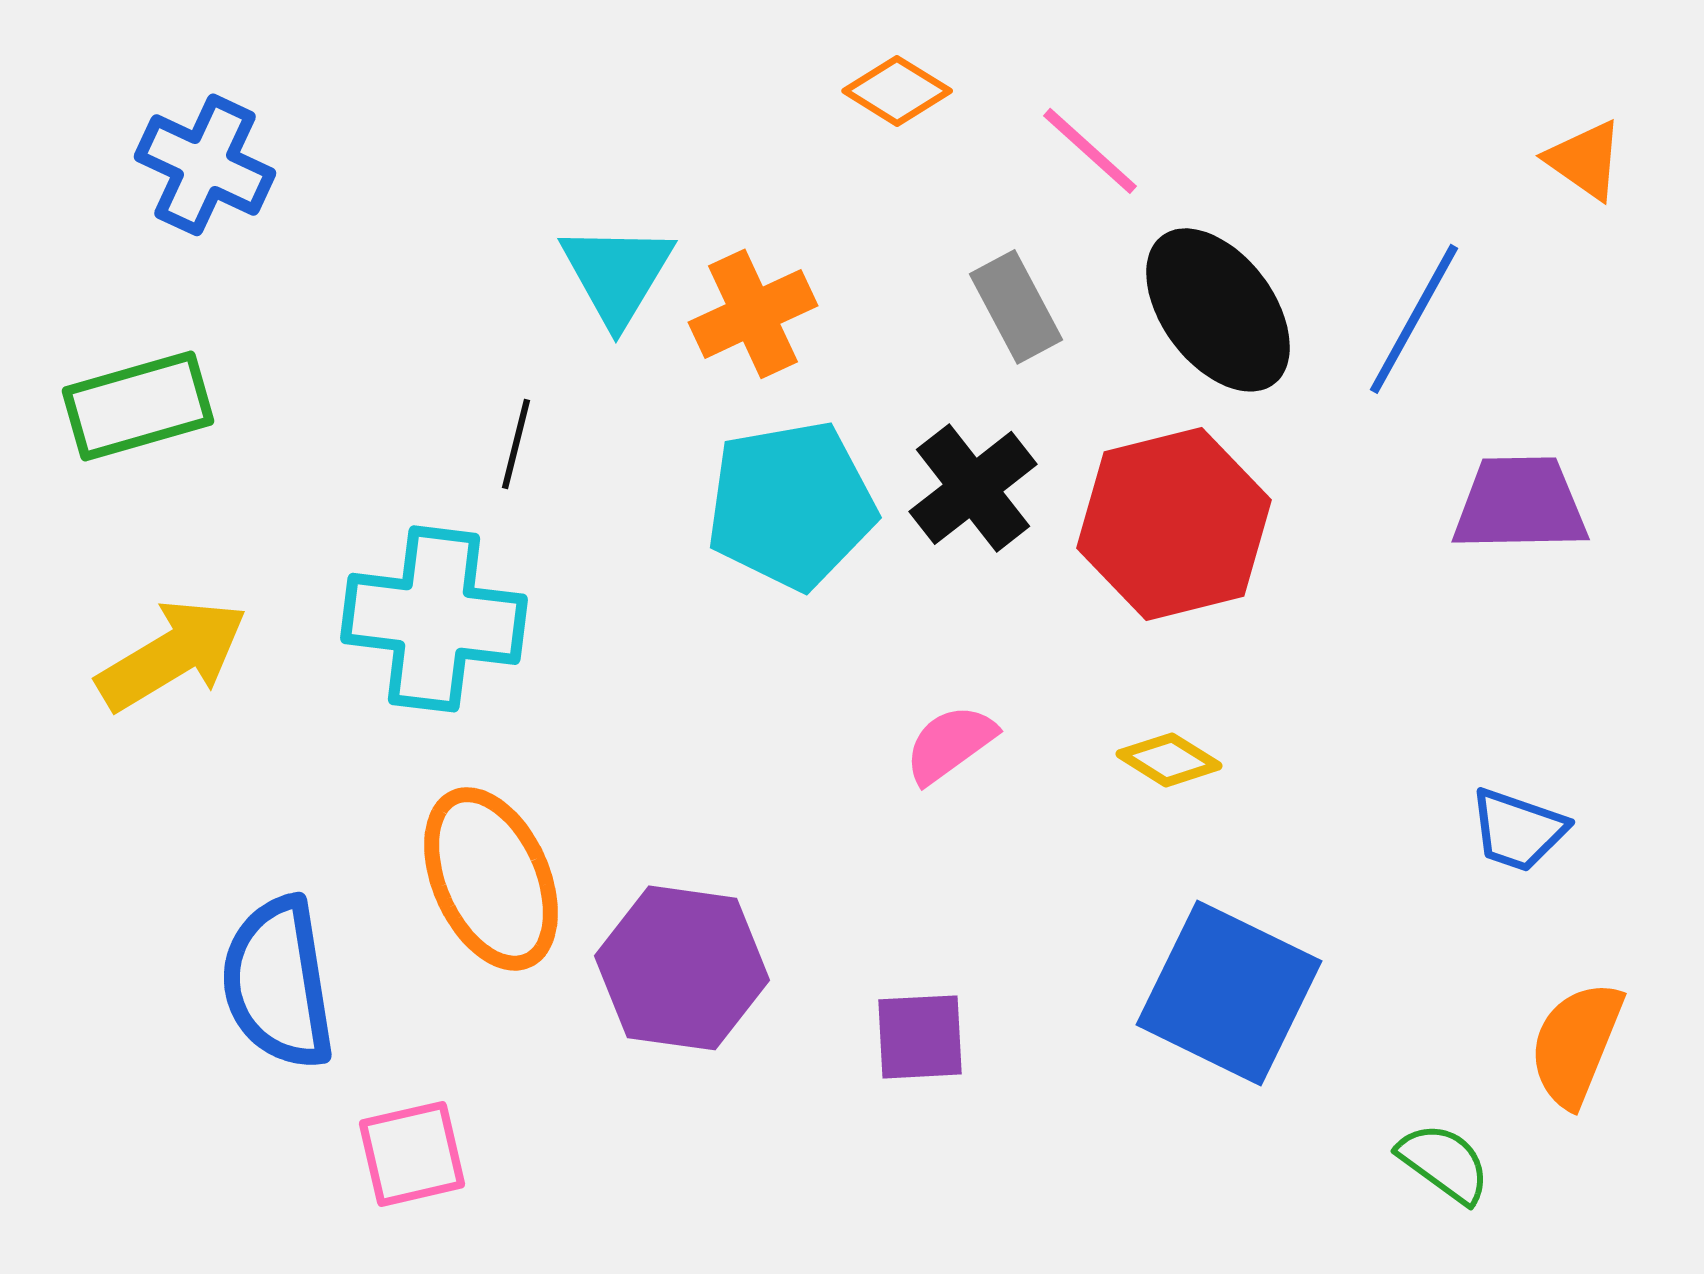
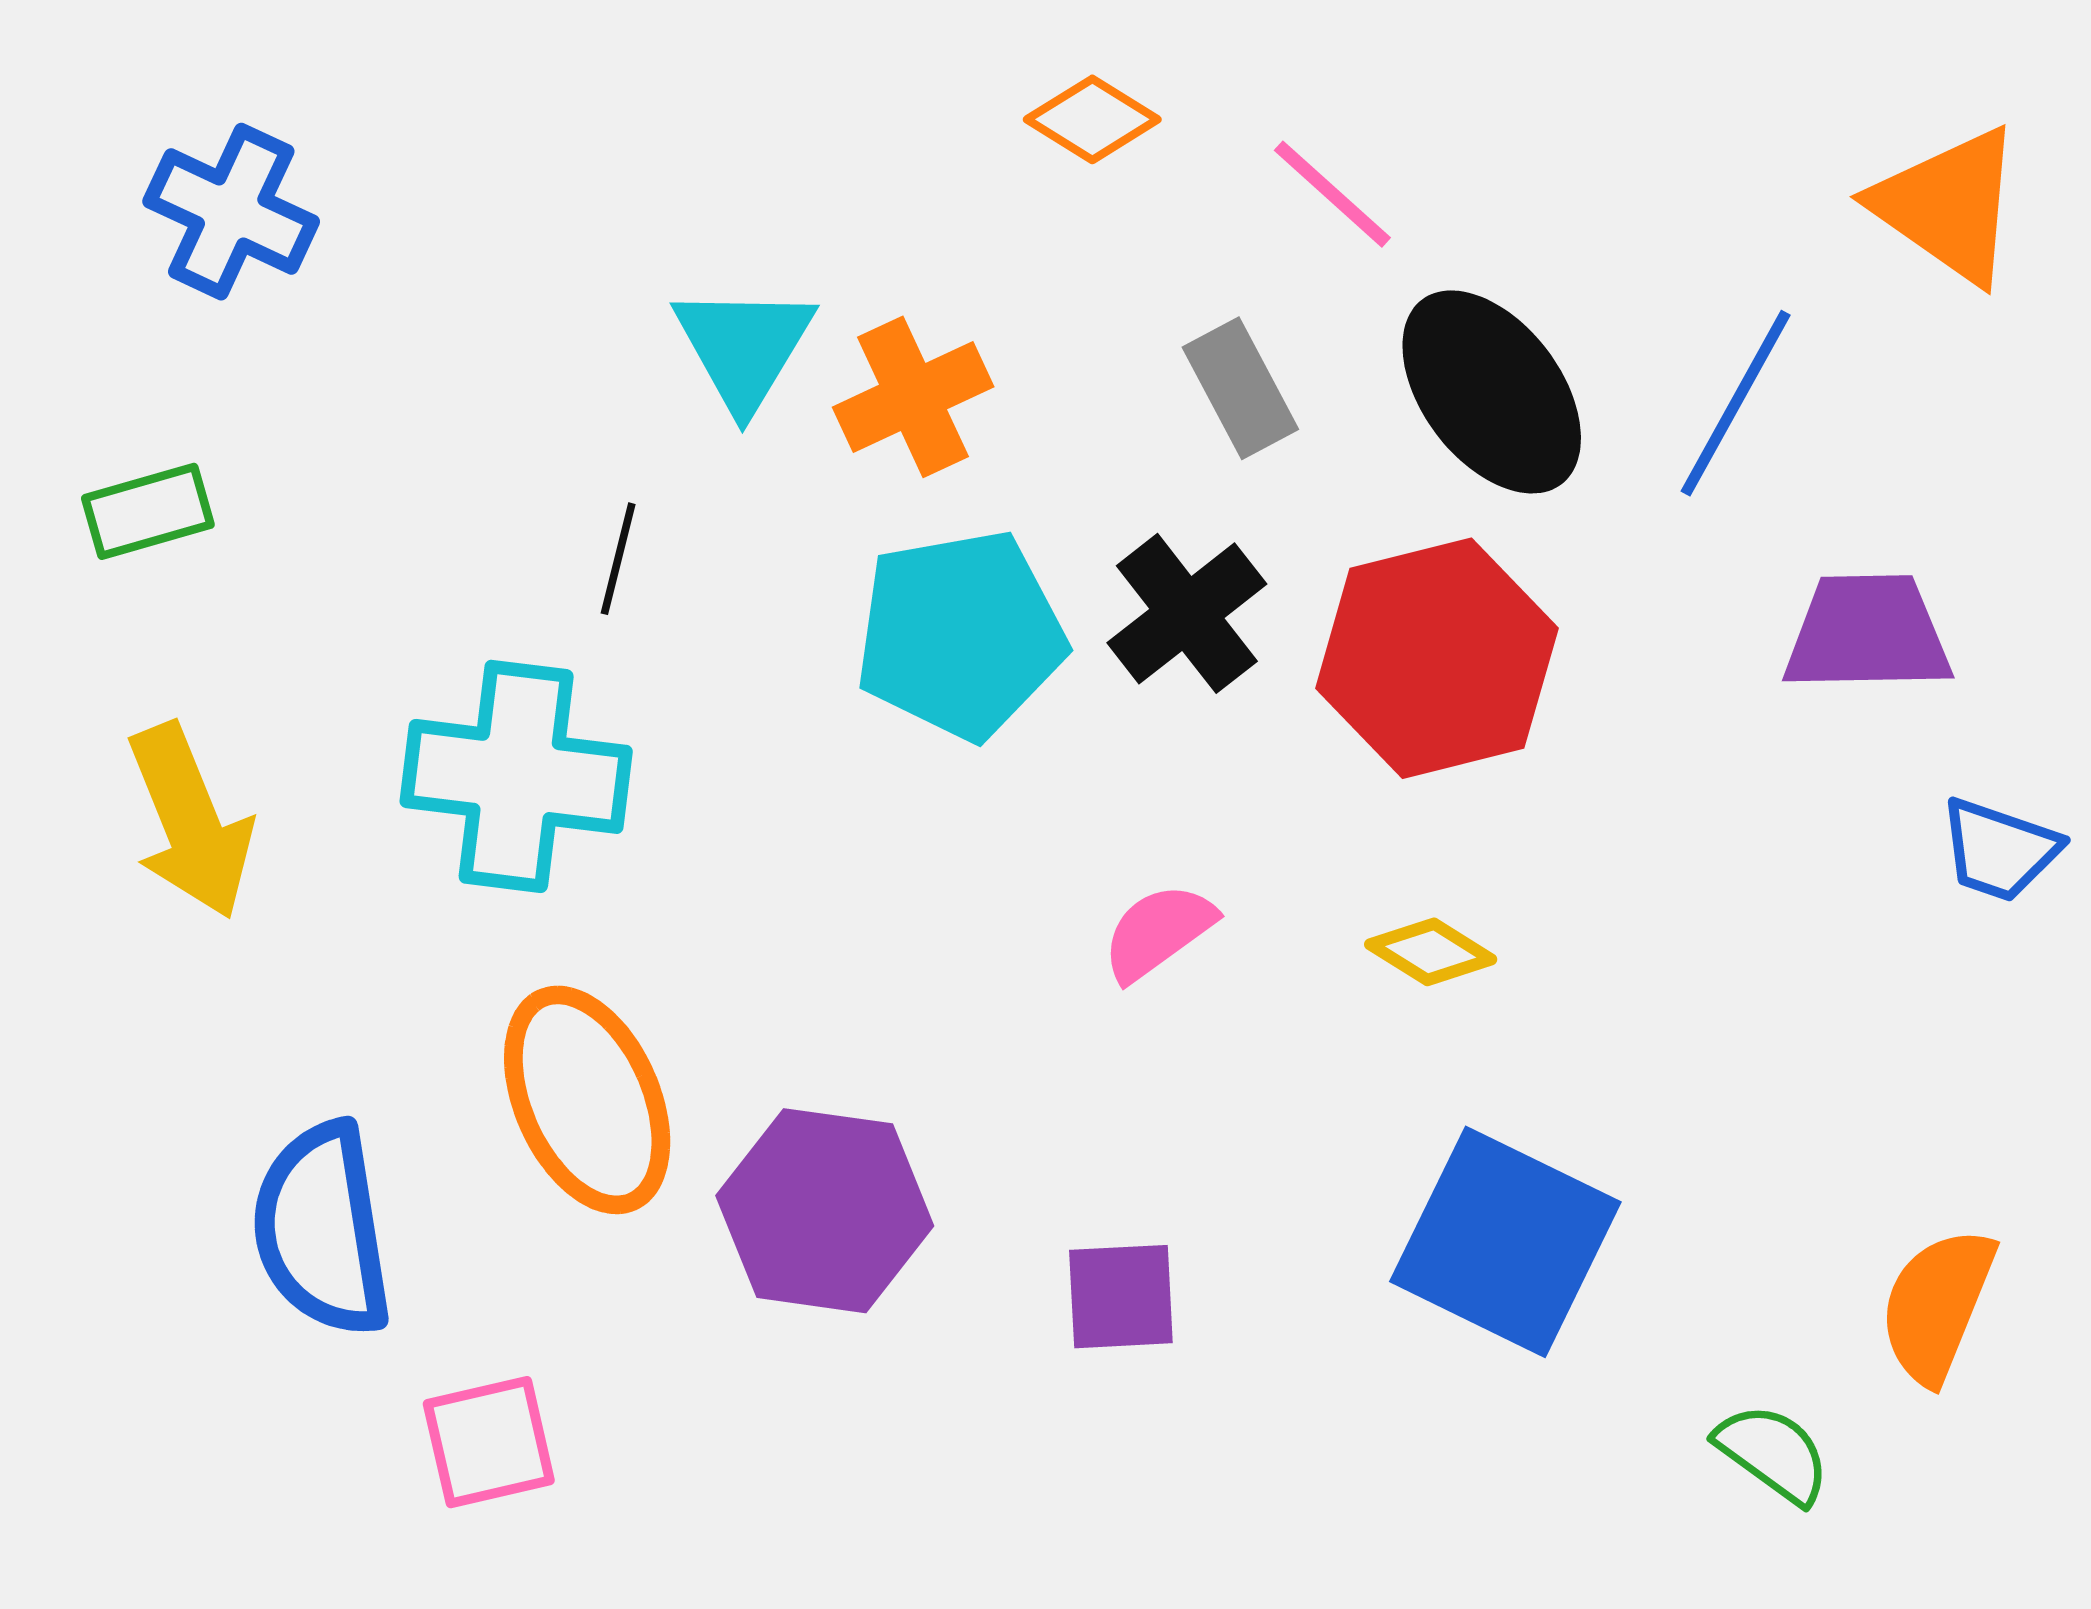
orange triangle: (1585, 160) -> (1948, 205), size x1.6
green rectangle: (138, 406) -> (148, 511), size x0.7
yellow arrow: (172, 655) -> (190, 821), turned 99
blue trapezoid: (1518, 830) -> (1999, 850), moved

